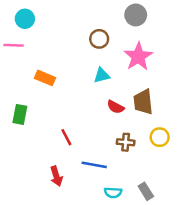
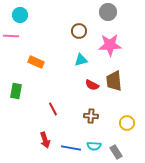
pink star: (138, 57) -> (110, 45), turned 30
yellow circle: (160, 137) -> (127, 123), moved
brown cross: (126, 142) -> (91, 116), moved
blue line: (94, 165) -> (71, 148), moved
cyan semicircle: (113, 193) -> (94, 146), moved

